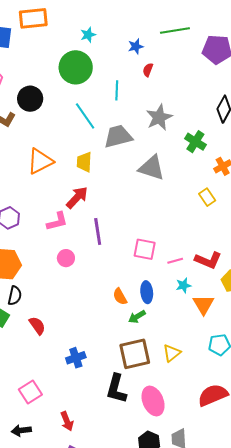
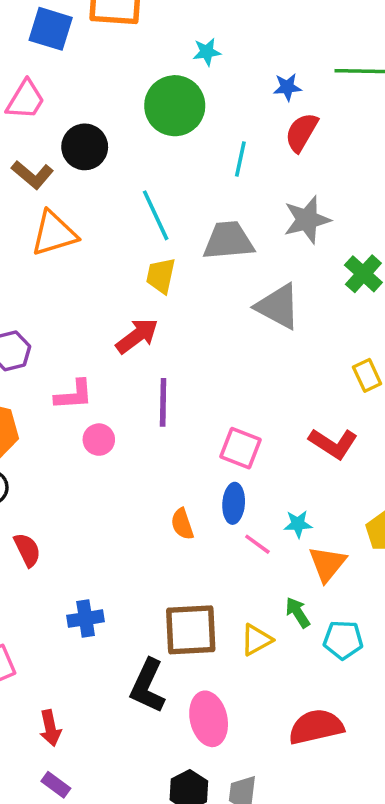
red semicircle: (148, 70) -> (302, 132), size x1.6
cyan line: (85, 116) -> (156, 215), moved
orange triangle: (40, 161) -> (54, 233), moved
pink L-shape: (57, 221) -> (74, 395), moved
red L-shape: (208, 260) -> (333, 443), moved
pink line: (175, 261) -> (257, 544), moved, turned 42
blue ellipse: (147, 292) -> (234, 503), moved
green arrow: (137, 317) -> (298, 612), moved, turned 78

